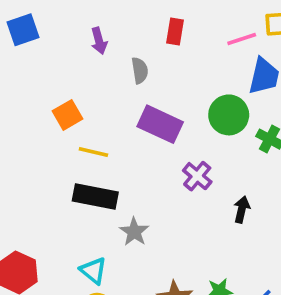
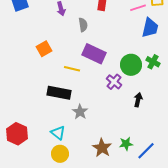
green circle: (229, 115) -> (131, 65), moved
yellow line: (93, 152) -> (72, 69), moved

